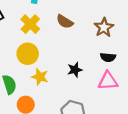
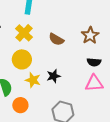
brown semicircle: (65, 22) -> (56, 39), moved
black star: (75, 70) -> (54, 76), moved

